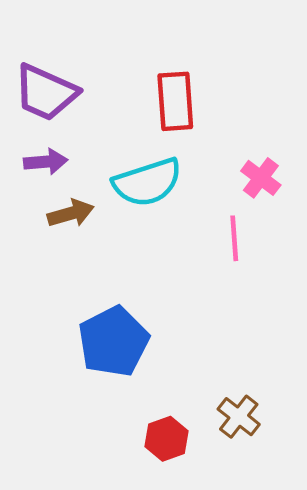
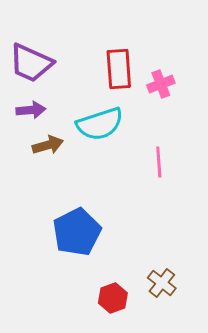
pink cross: (261, 178) -> (161, 84), moved, turned 32

